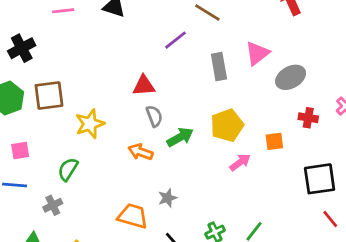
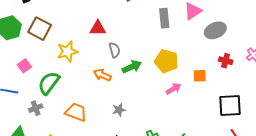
red triangle: (144, 86) -> (98, 28), moved
brown square: (49, 95) -> (40, 29), turned 30
yellow pentagon: (227, 125) -> (166, 61), turned 30
pink square: (20, 150) -> (24, 66), moved, turned -32
green semicircle: (68, 169) -> (49, 83), size x1.4
orange trapezoid: (133, 216) -> (76, 112), moved

